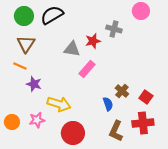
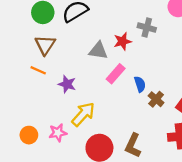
purple star: (34, 84) -> (67, 84), moved
yellow arrow: (59, 104) -> (83, 114), turned -65
blue semicircle: (108, 104) -> (140, 84), moved
brown L-shape: (116, 131) -> (133, 145), moved

